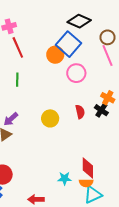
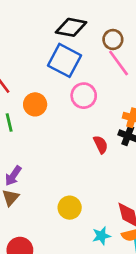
orange circle: (55, 55) -> (35, 104), moved
yellow circle: (50, 118) -> (70, 208), moved

